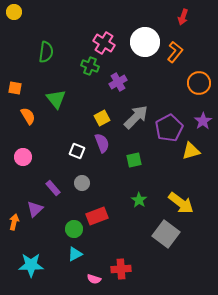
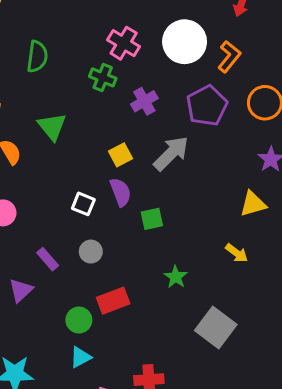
purple pentagon: (169, 128) -> (207, 106), moved
green square: (134, 160) -> (152, 219), moved
yellow arrow: (181, 203) -> (237, 253), moved, size x0.6

